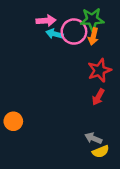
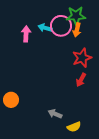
pink arrow: (46, 21) -> (26, 34), moved, turned -84
gray arrow: (93, 138) -> (55, 114), moved
yellow semicircle: (101, 152) -> (74, 127), moved

